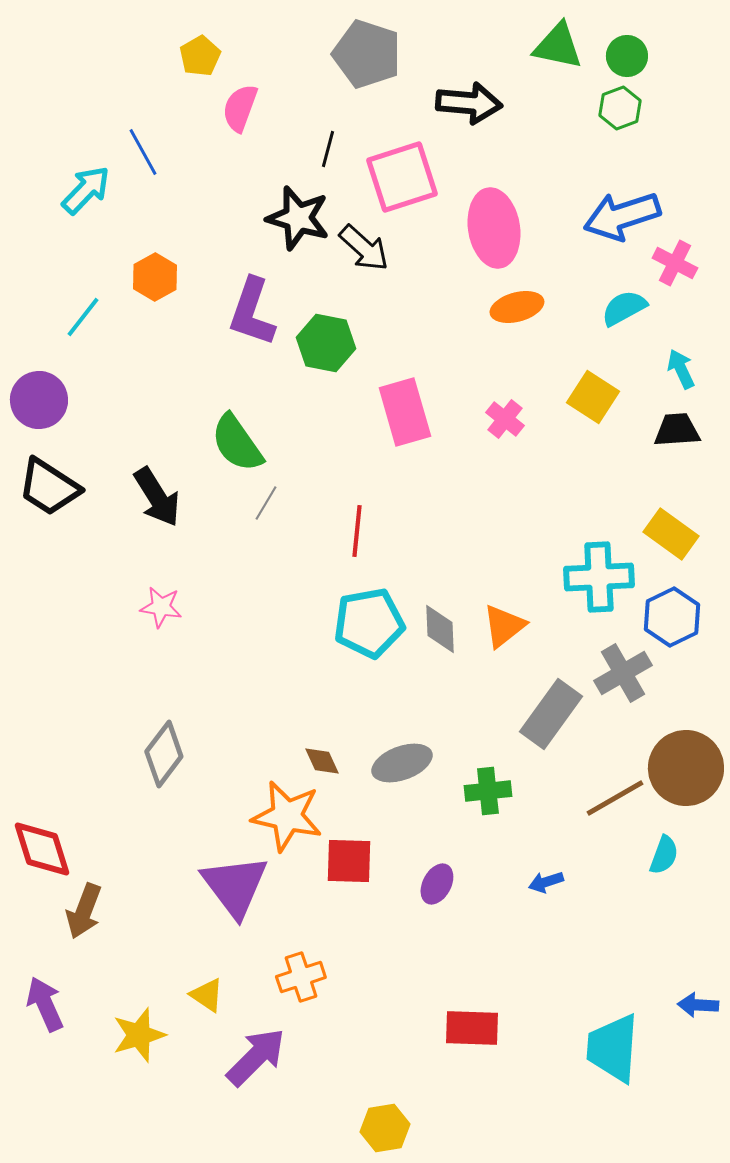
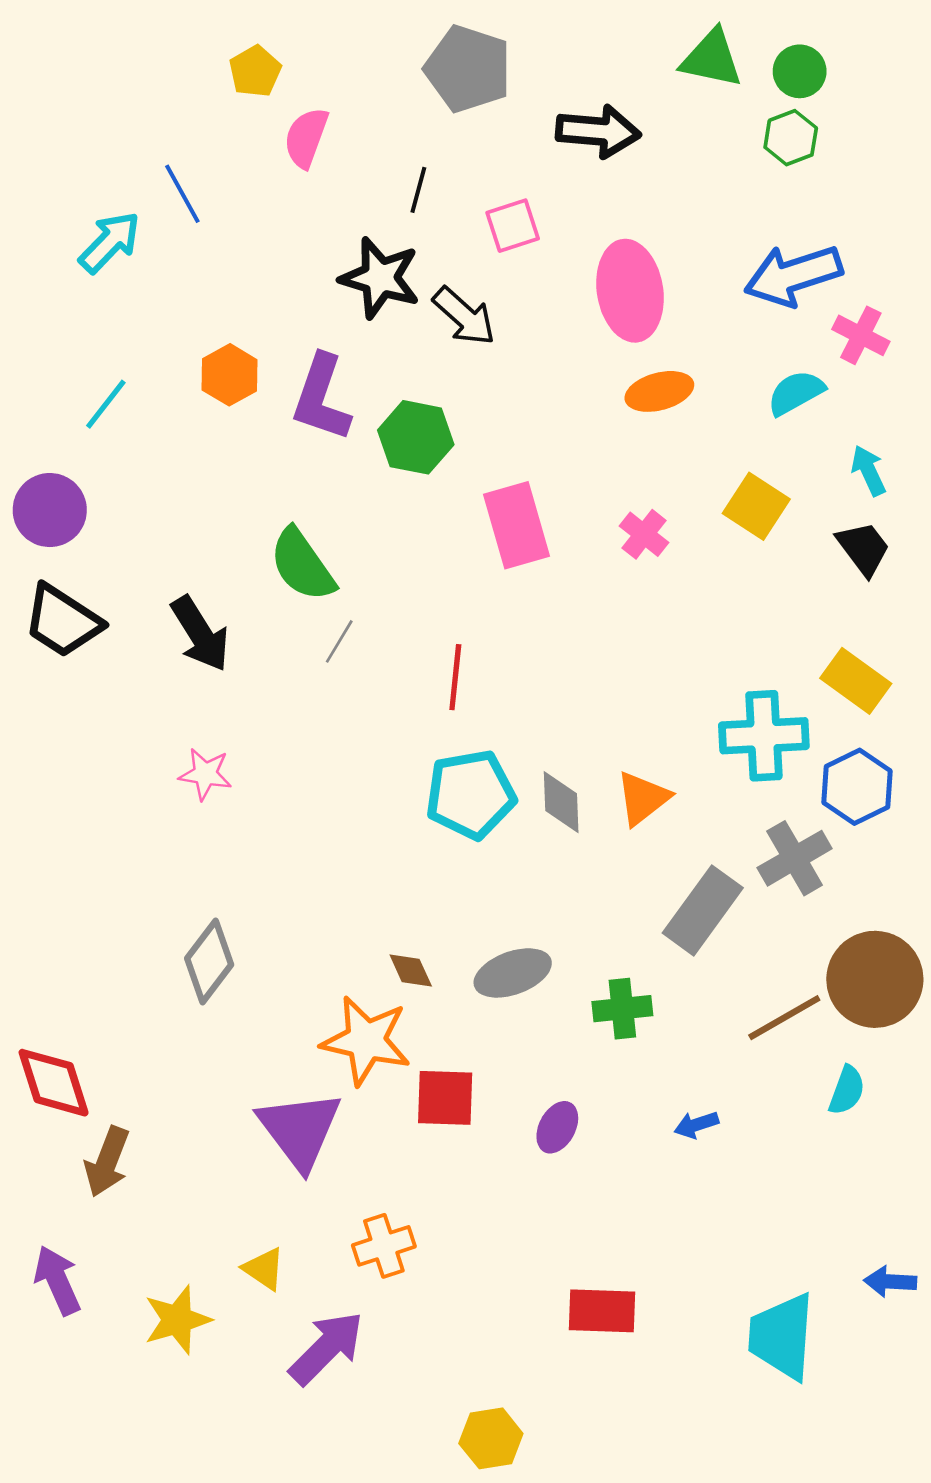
pink square: (402, 177) -> (513, 226), size x0.6
orange hexagon: (155, 277) -> (230, 375), moved
black trapezoid: (677, 430) -> (863, 548), turned 57

